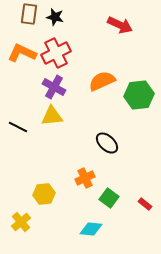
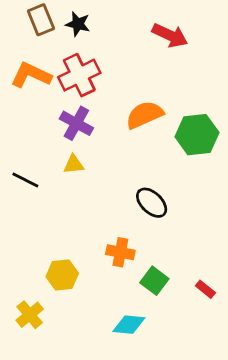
brown rectangle: (29, 14) -> (41, 20), turned -30
yellow triangle: (52, 116) -> (74, 164), size x0.7
orange cross: (85, 178) -> (120, 252), turned 36

